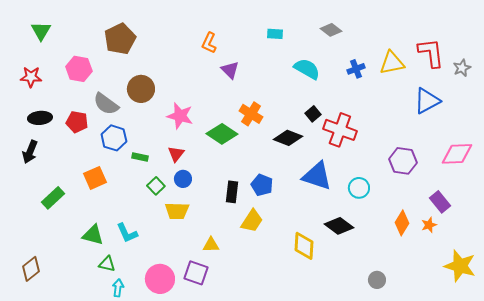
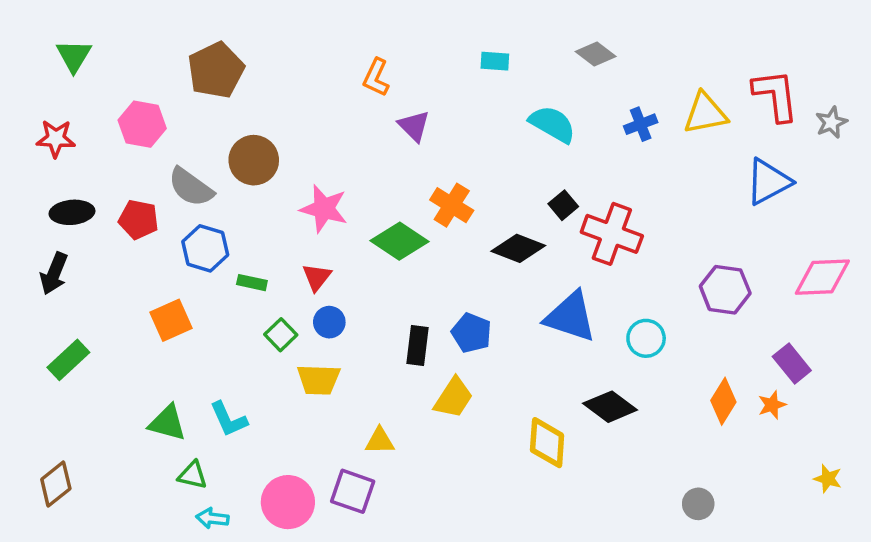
green rectangle: (53, 198) -> (68, 360), moved
yellow star: (460, 266) -> (828, 479), size x0.5
gray circle: (377, 280) -> (698, 504), moved
cyan arrow: (118, 288) -> (212, 518), turned -90

